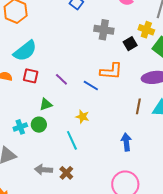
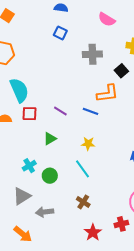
black square: (130, 44) -> (121, 71), moved
cyan semicircle: (25, 51) -> (19, 90), turned -65
green circle: (39, 125) -> (50, 176), moved
gray arrow: (44, 170) -> (45, 212), moved

